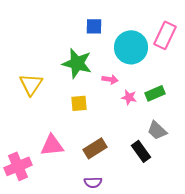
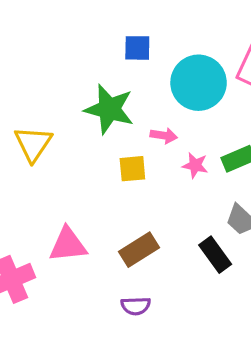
yellow square: (79, 103) -> (132, 169), moved

